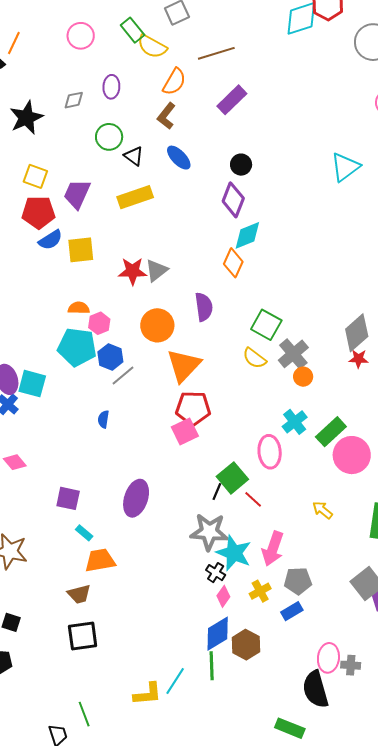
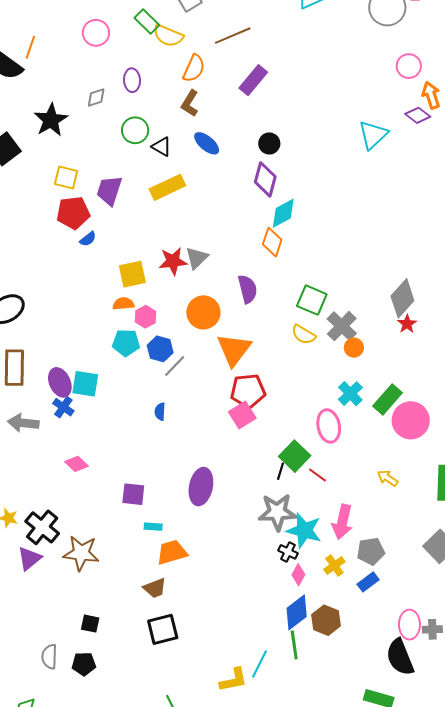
blue semicircle: (50, 240) -> (88, 239), size x0.7
yellow square: (81, 250) -> (132, 274), moved
cyan pentagon: (77, 347) -> (126, 343), size x0.7
red star: (359, 359) -> (407, 324), turned -30
cyan rectangle: (84, 533) -> (153, 527), turned -30

